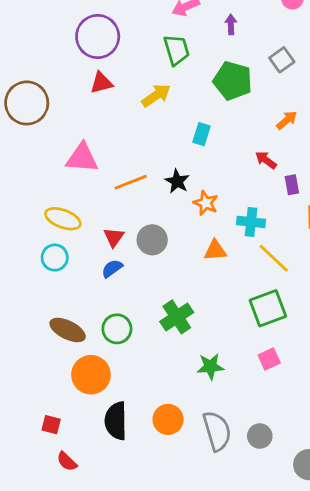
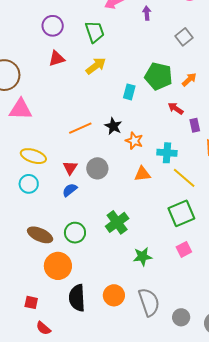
purple circle: (98, 37) -> (53, 26), size x0.7
green trapezoid: (176, 50) -> (95, 32), moved
green pentagon: (233, 81) -> (159, 76), moved
pink triangle: (82, 158) -> (21, 109), moved
gray circle: (260, 436) -> (181, 317), moved

